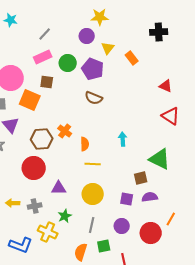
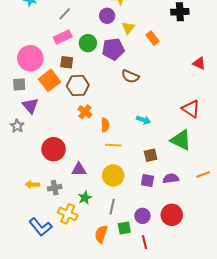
purple pentagon: (93, 69) -> (113, 49), turned -30
red triangle: (166, 86) -> (199, 63), moved
brown semicircle: (94, 98) -> (130, 76), moved
orange square: (30, 100) -> (50, 80), turned 30
red triangle: (171, 116) -> (191, 109), moved
brown hexagon: (42, 139) -> (78, 86), moved
cyan arrow: (123, 139) -> (143, 120), turned 112
brown square: (141, 178) -> (151, 155), moved
orange line: (171, 219) -> (203, 174), moved, turned 40
purple circle: (122, 226) -> (142, 216), moved
blue L-shape: (21, 245) -> (40, 227), turned 30

